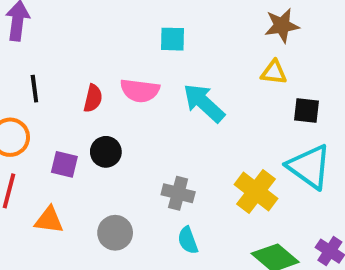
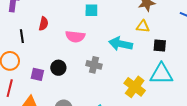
red semicircle: (93, 98) -> (44, 24), moved
cyan arrow: (204, 103) -> (121, 44), moved, turned -30
cyan triangle: (309, 167) -> (161, 74), turned -35
gray cross: (178, 193) -> (94, 65), moved

